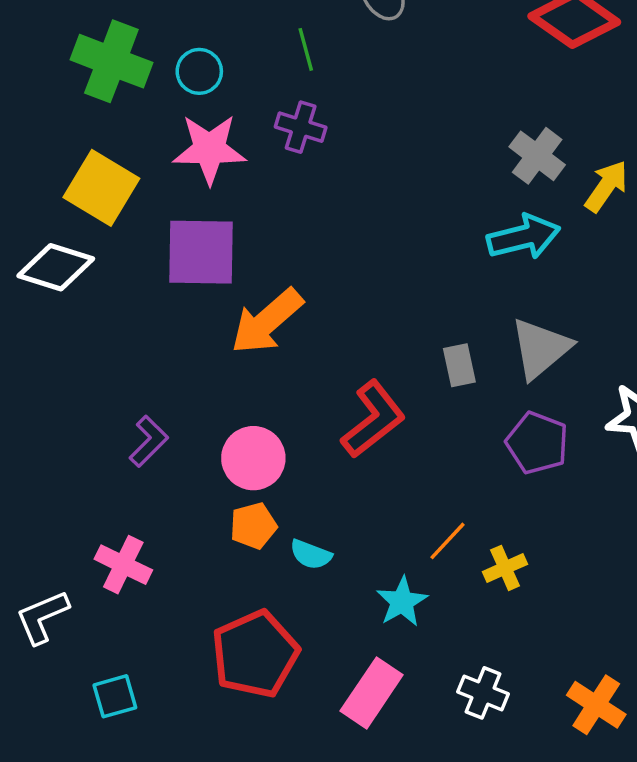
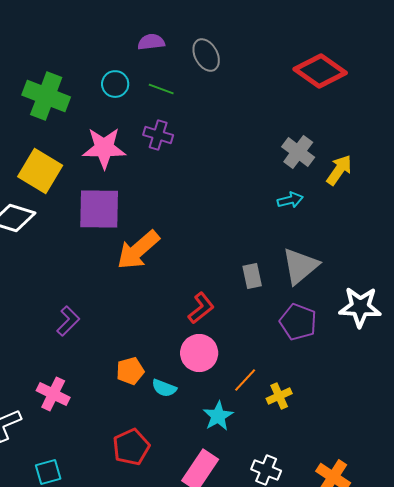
green line: (306, 49) -> (161, 89), turned -55
cyan circle: (199, 71) -> (115, 84), moved
cyan arrow: (524, 237) -> (290, 200), size x0.6
red L-shape: (373, 419) -> (201, 308), size x0.7
pink circle: (253, 458) -> (199, 353), moved
red pentagon: (255, 654) -> (131, 447), size x0.7

